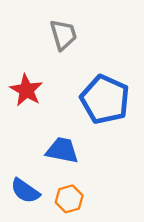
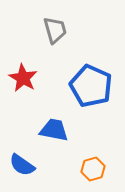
orange hexagon: (69, 199) -> (93, 169), moved

